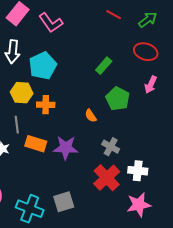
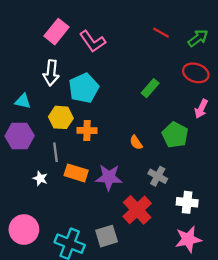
green pentagon: (118, 99) -> (175, 135), moved
red cross: (107, 178) -> (137, 210), moved

